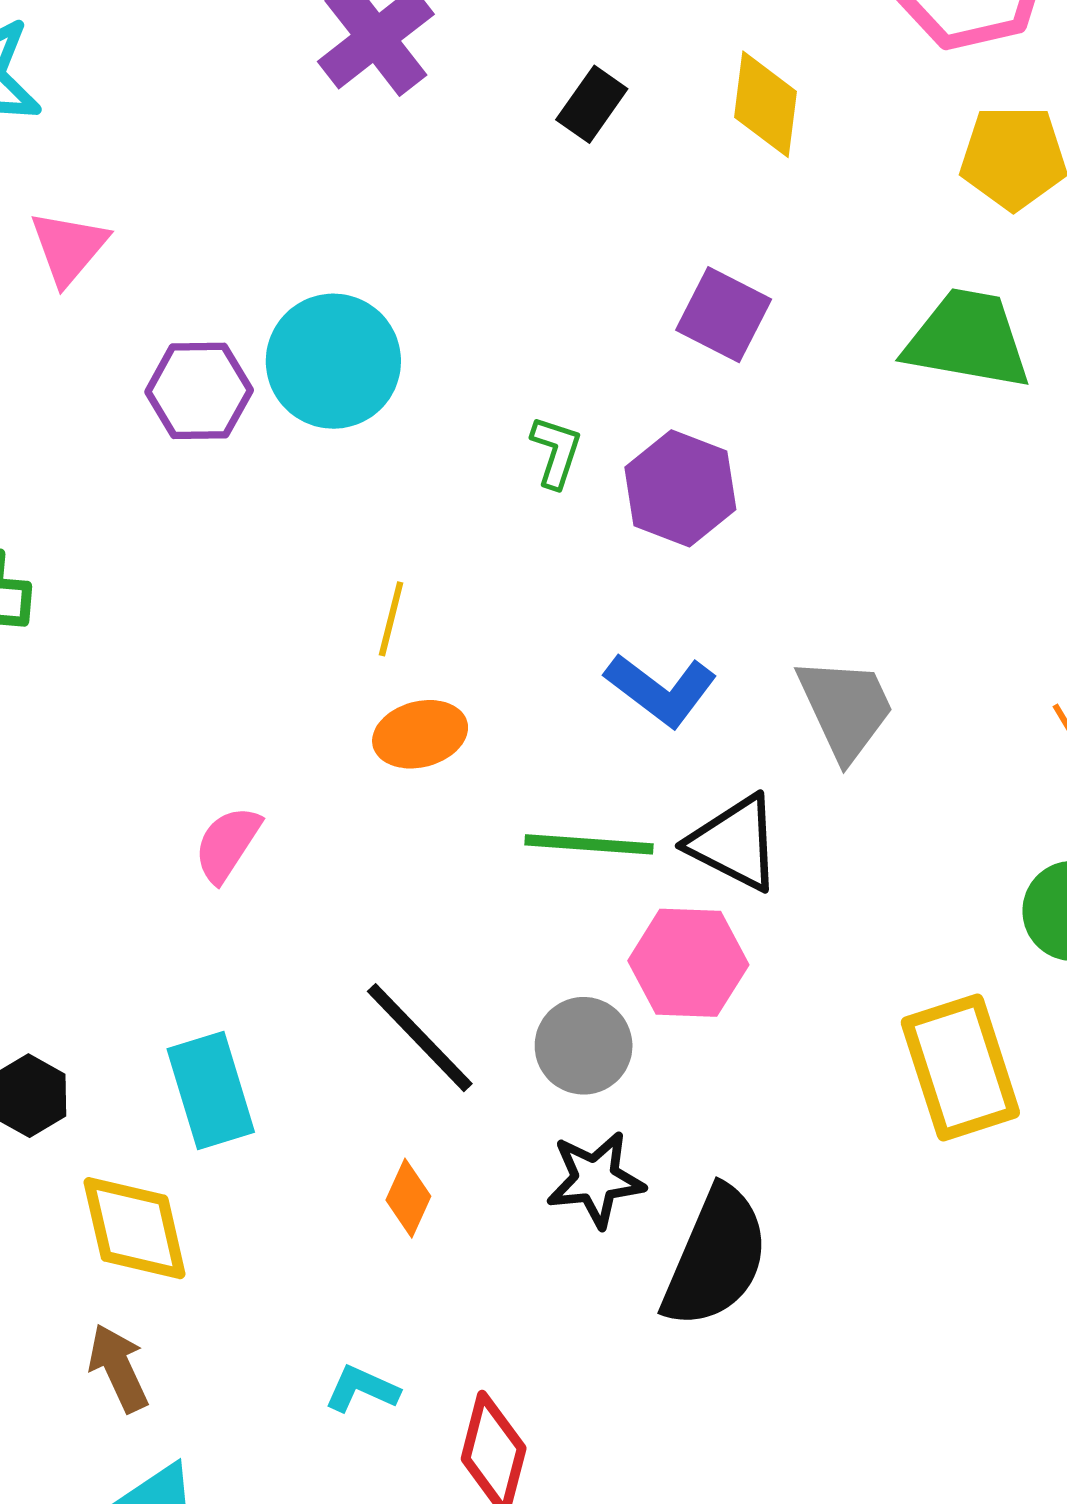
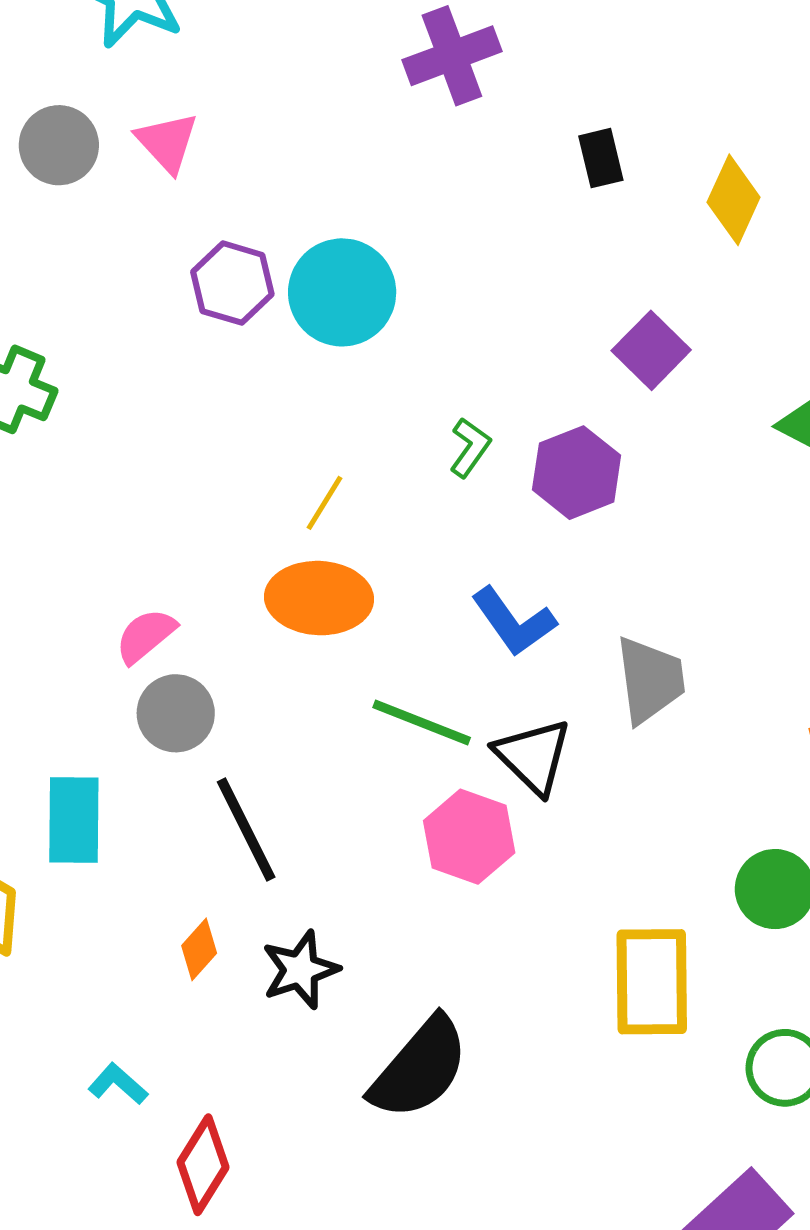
black rectangle: (592, 104) -> (601, 158), turned -66
pink triangle: (69, 248) -> (167, 142), turned -40
green L-shape: (556, 452) -> (470, 447), moved
orange ellipse: (420, 734) -> (319, 598), size x1.4
gray circle: (584, 1046) -> (176, 713), moved
black star: (595, 1179) -> (300, 970), moved, turned -30

